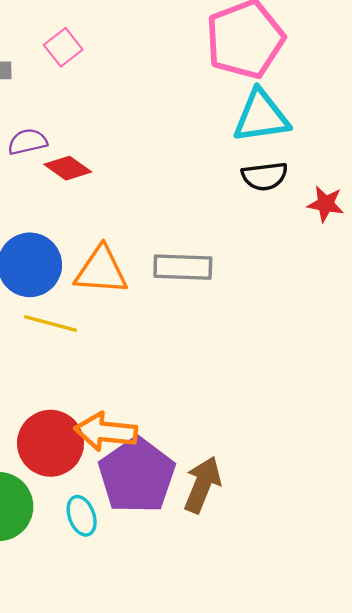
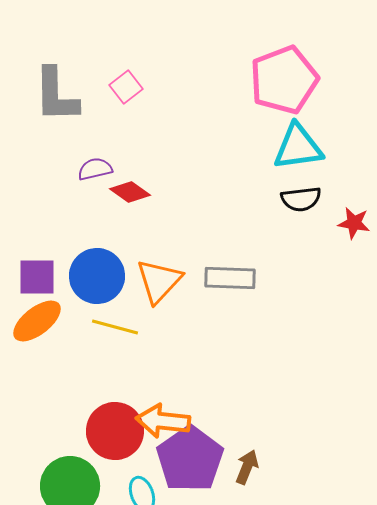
orange triangle: (101, 271) -> (159, 281), turned -51
brown arrow: (202, 485) -> (247, 467), size x0.7

